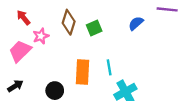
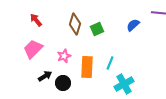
pink star: (41, 36) -> (64, 56), moved
cyan line: (109, 67) -> (110, 63), turned 32
black arrow: (15, 86) -> (45, 76), moved

